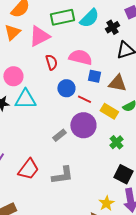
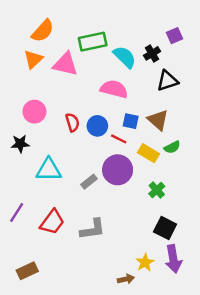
cyan semicircle: (89, 18) -> (125, 57), moved, turned -90
pink triangle: (39, 36) -> (65, 64), turned 40
red semicircle: (51, 62) -> (72, 122), moved
blue square: (94, 76) -> (131, 121), moved
brown triangle: (117, 83) -> (158, 120), turned 30
cyan triangle: (25, 99) -> (49, 170), moved

